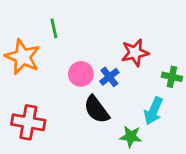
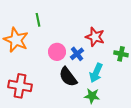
red star: (135, 53) -> (95, 37), turned 30
cyan arrow: (153, 111) -> (96, 73), moved

